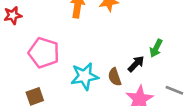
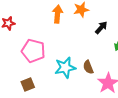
black arrow: (136, 64) -> (101, 28), moved

